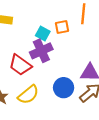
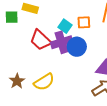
red trapezoid: (20, 65) -> (40, 40), moved
blue circle: (64, 88) -> (77, 47), moved

